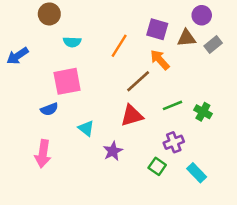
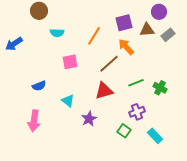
purple square: (157, 29) -> (124, 23), turned -30
pink square: (67, 81) -> (70, 62), moved, size x0.7

